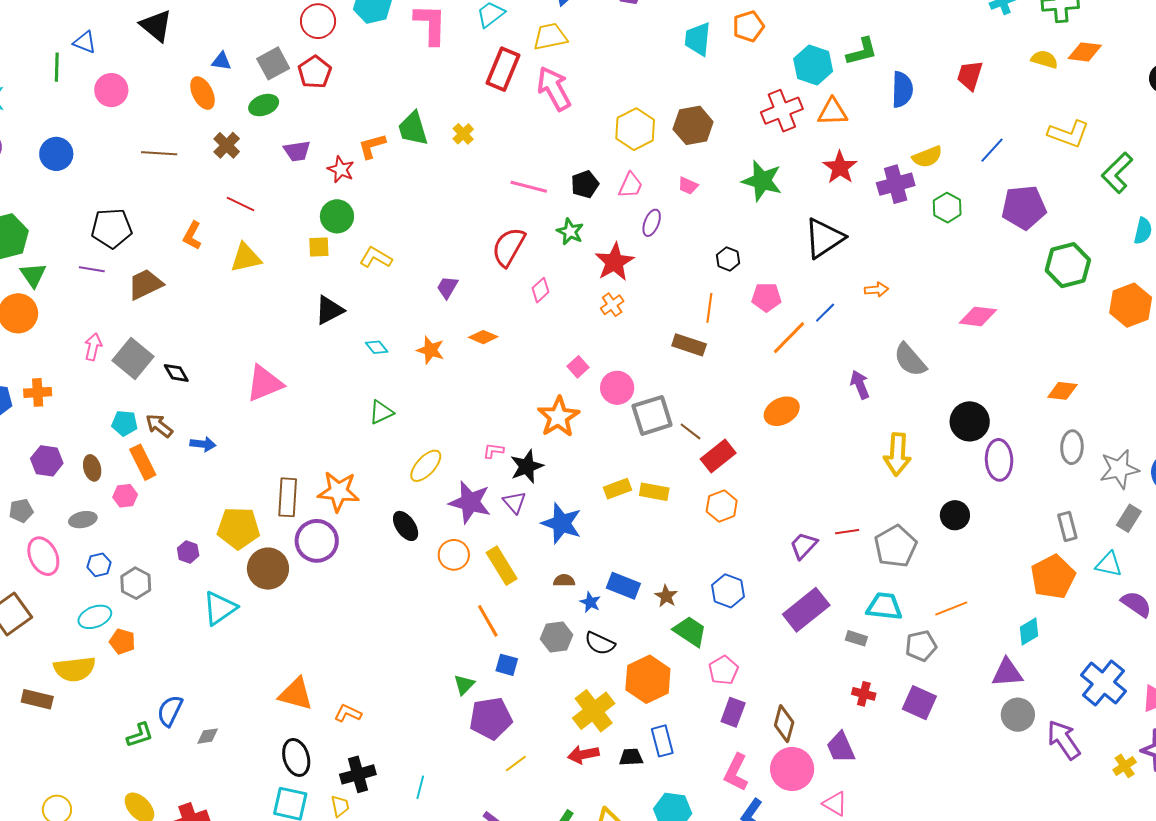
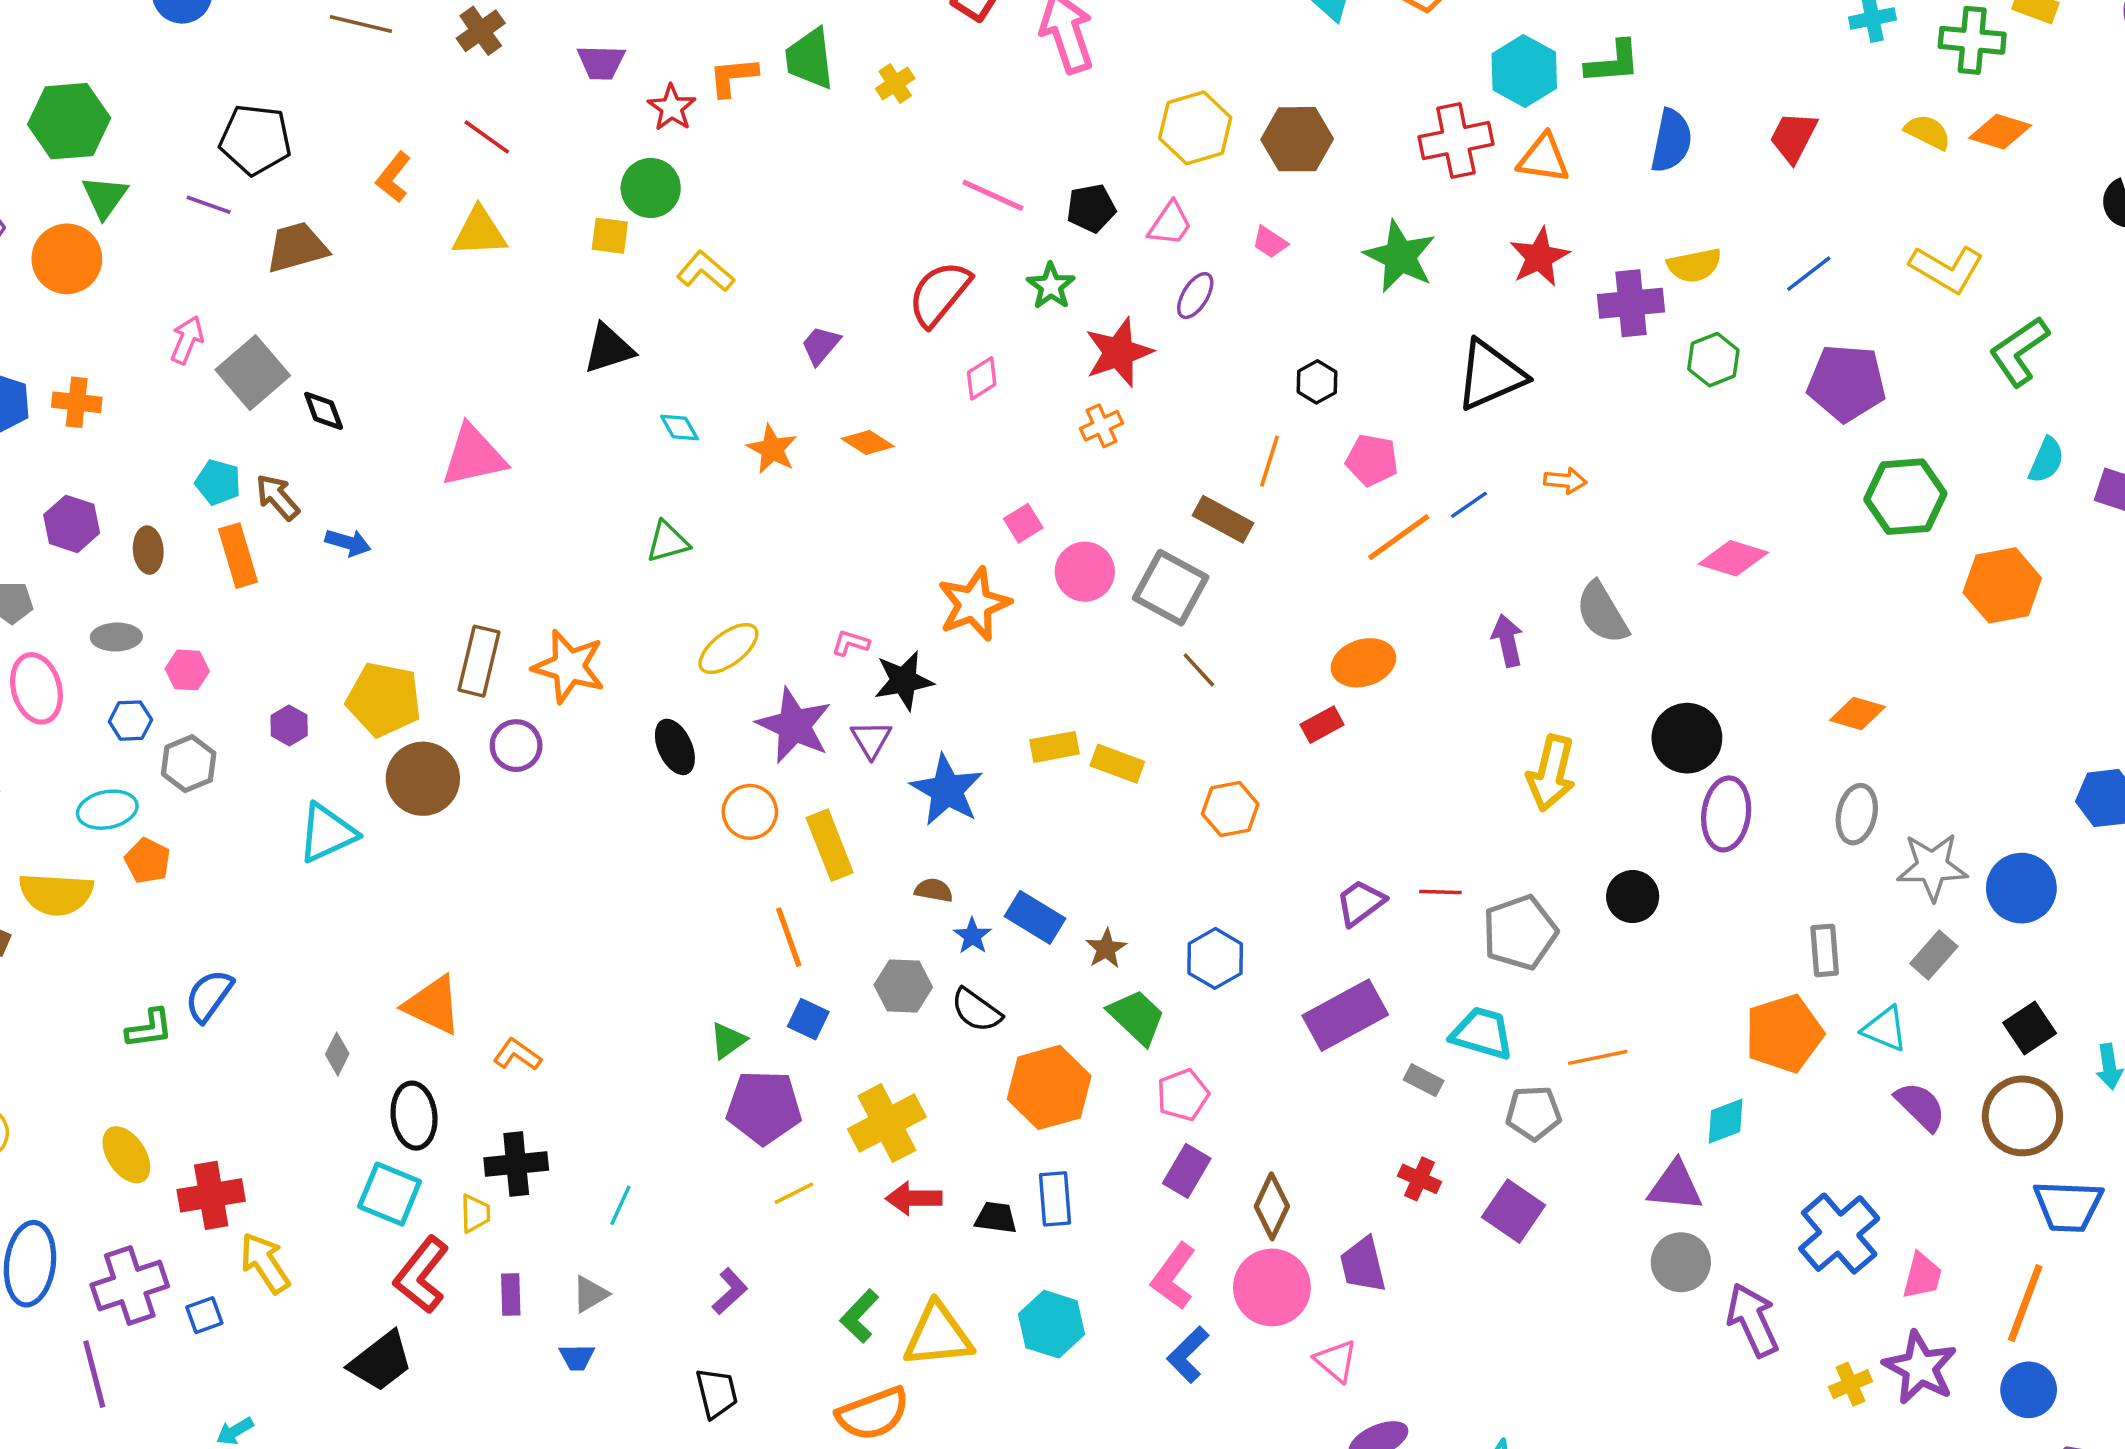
gray square: (652, 415) -> (1171, 588), moved, turned 36
red rectangle: (718, 456) -> (1322, 725), moved, size x0.7
pink hexagon: (125, 496) -> (187, 670), moved
purple circle: (317, 541) -> (516, 746), size x0.7
yellow cross: (594, 711) -> (887, 1123), moved
gray diamond: (208, 736) -> (337, 1054), moved, turned -65

